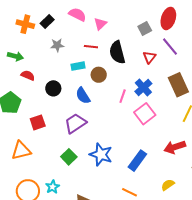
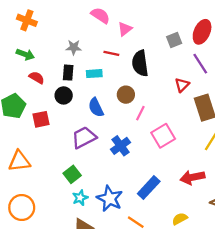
black rectangle: (47, 22) -> (68, 73), moved, turned -48
orange cross: (25, 24) -> (27, 20), moved
red triangle: (149, 57) -> (182, 85), moved
brown circle: (99, 75) -> (126, 95), moved
blue cross: (143, 88) -> (121, 146), moved
red square: (38, 122) -> (41, 119), moved
blue star: (101, 154) -> (110, 199), moved
cyan star: (53, 187) -> (80, 198), moved

